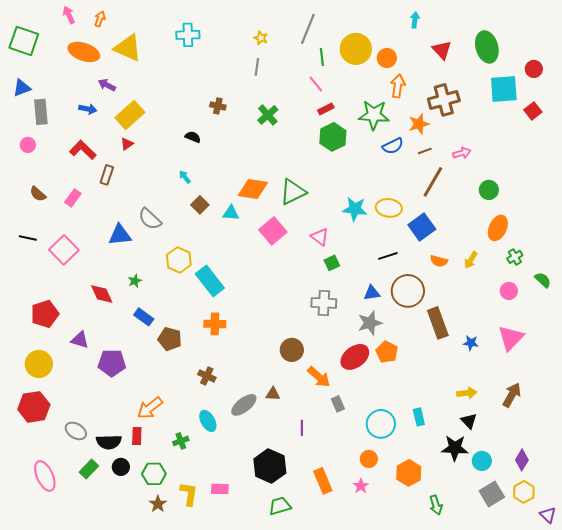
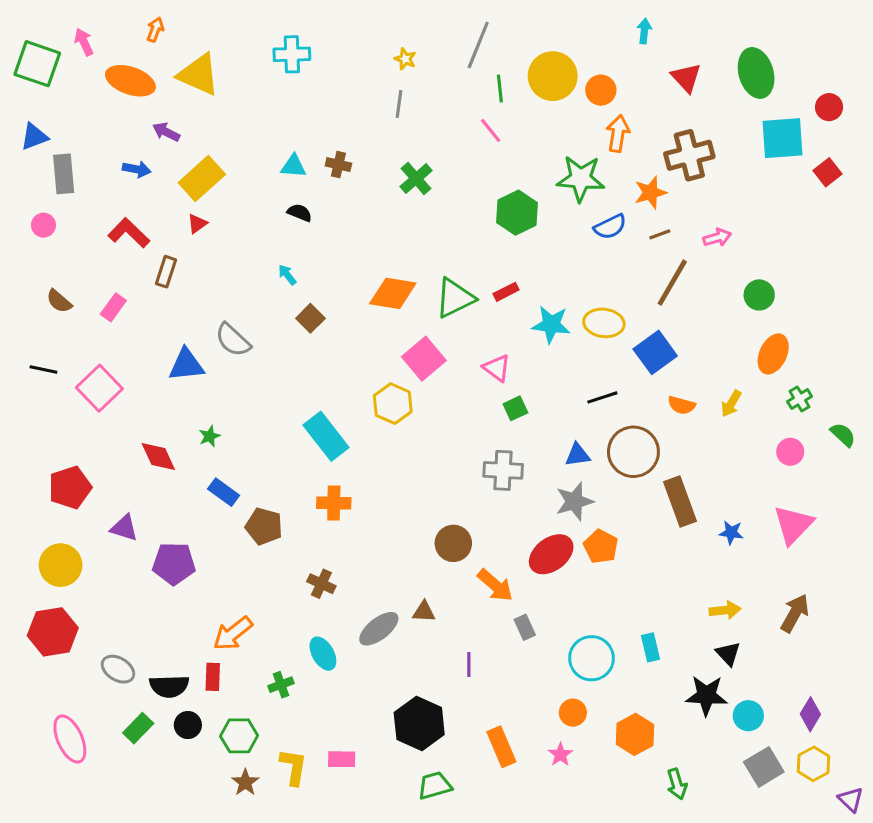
pink arrow: (69, 15) -> (84, 42), moved
red rectangle: (326, 109) -> (506, 292), moved
cyan triangle: (231, 213) -> (293, 166), moved
yellow hexagon: (179, 260) -> (393, 404), moved

